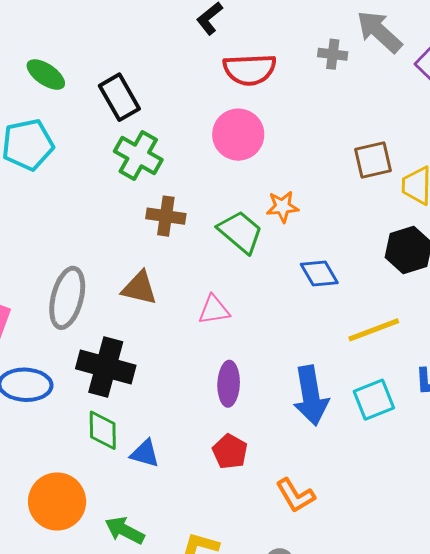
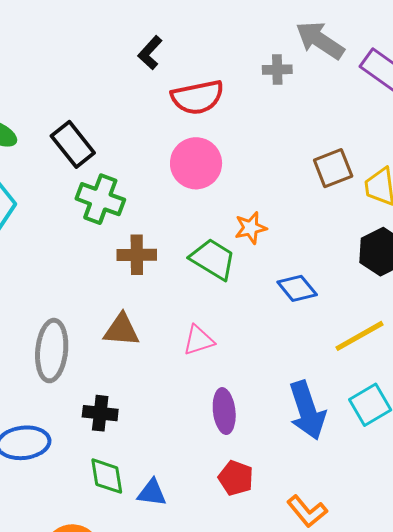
black cross: (106, 367) -> (100, 413), size x0.6

